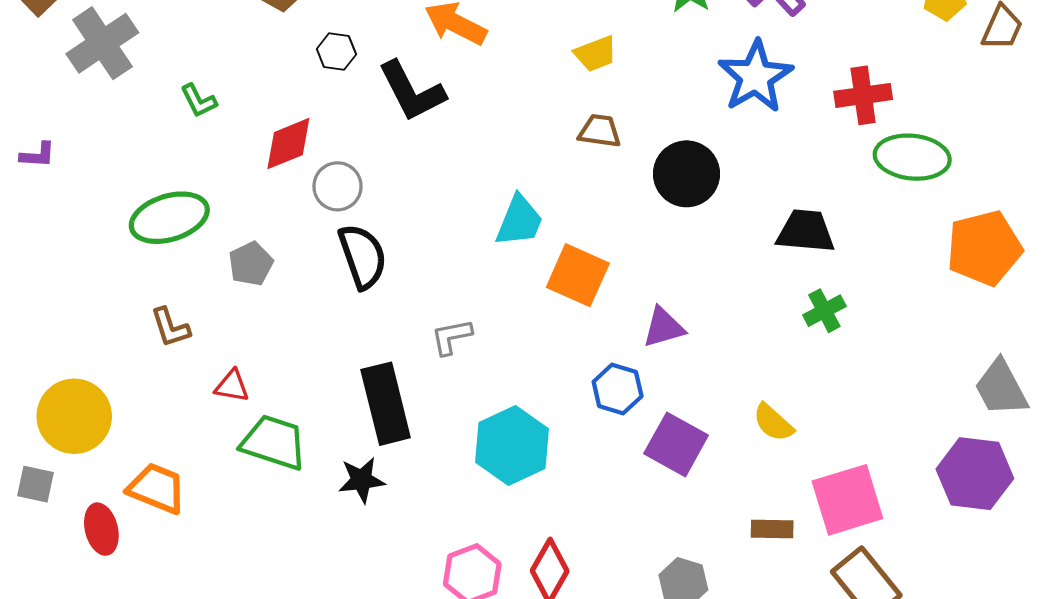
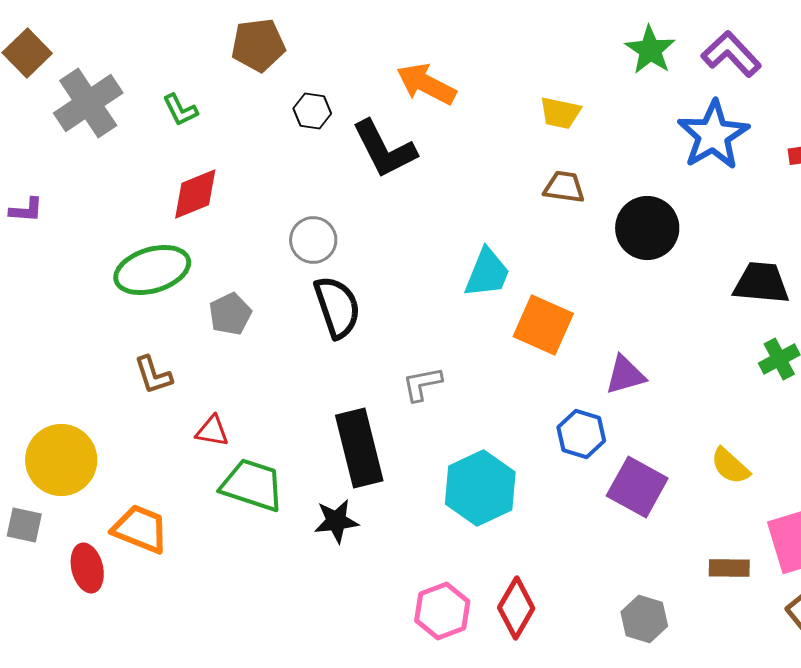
yellow trapezoid: (596, 54) -> (560, 113), turned 33
green L-shape: (199, 101) -> (180, 110), moved
red diamond: (288, 144) -> (195, 194), moved

